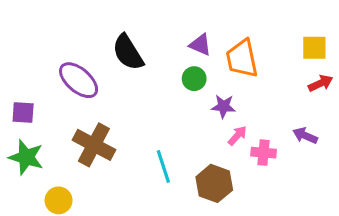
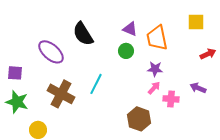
yellow square: (314, 48) -> (196, 22), moved
purple star: (223, 106) -> (155, 69), moved
cyan line: (163, 166) -> (96, 84), moved, turned 45

